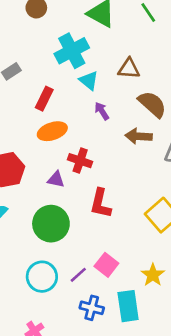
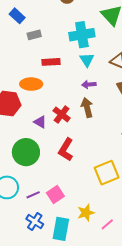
red rectangle: (44, 99) -> (51, 62), turned 42
purple arrow: (102, 111) -> (89, 84), turned -80
orange ellipse: (52, 131) -> (31, 84), moved
brown arrow: (138, 136) -> (87, 107), moved, turned 54

